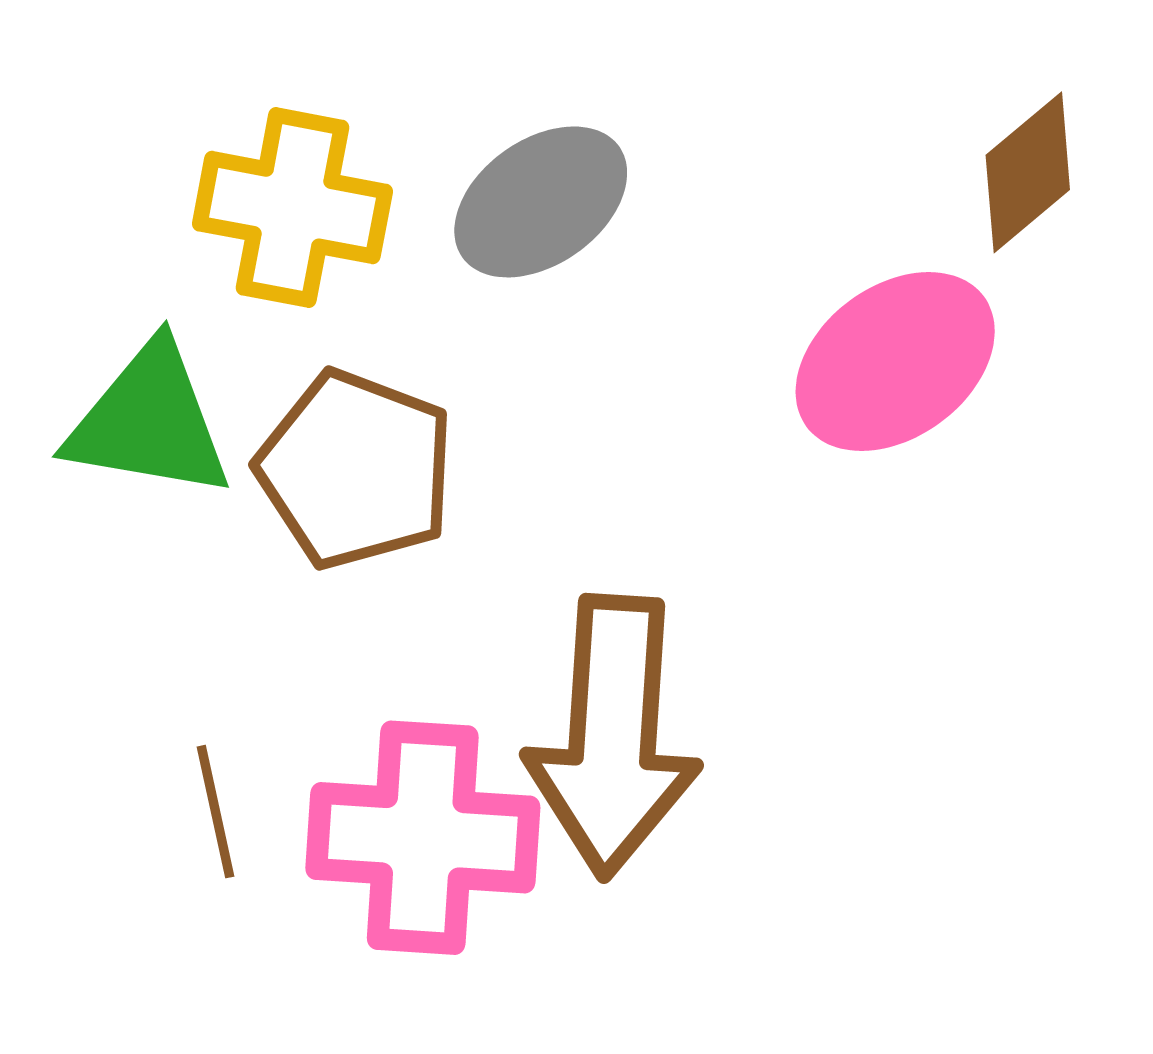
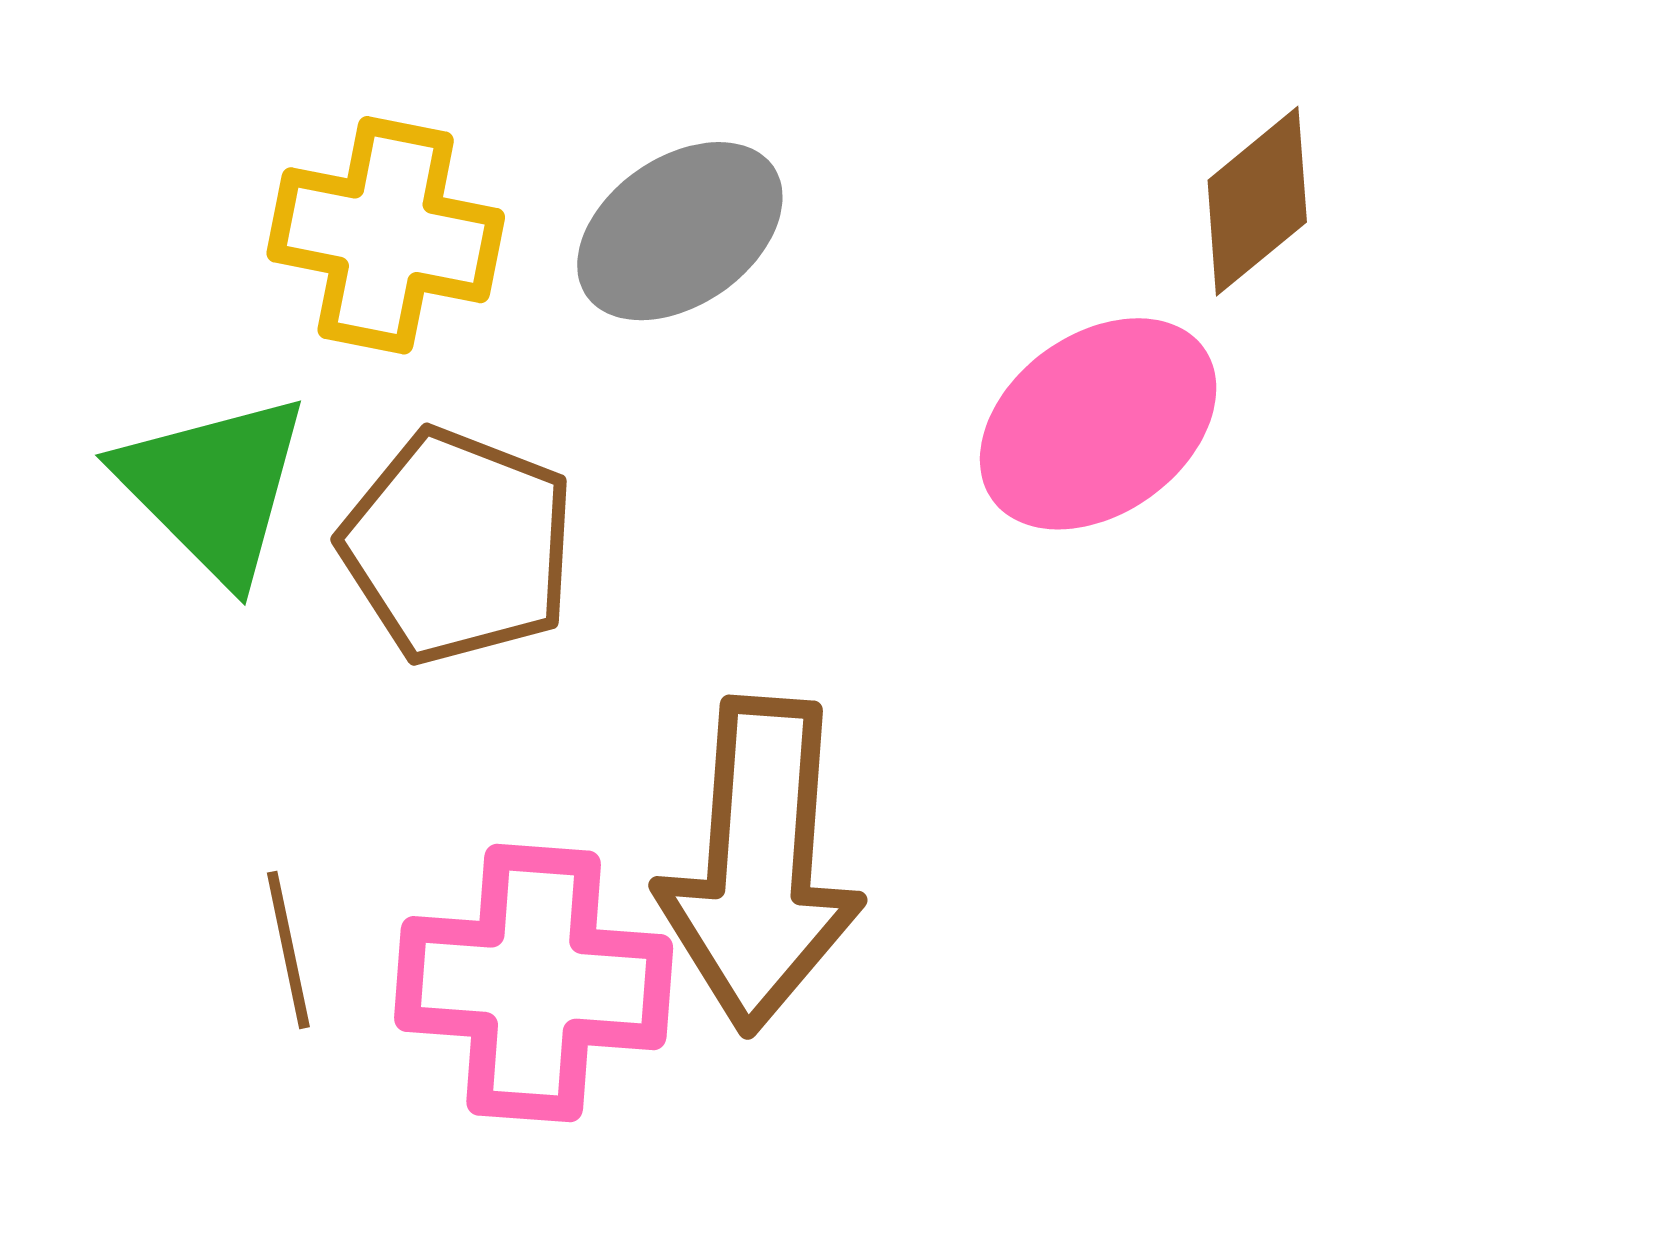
green triangle: (149, 421) -> (214, 487), turned 35

